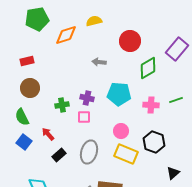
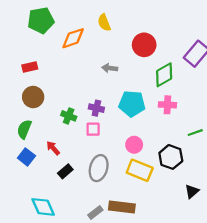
yellow semicircle: (94, 21) -> (104, 23), turned -98
green line: (176, 100) -> (195, 133), moved
green cross: (62, 105) -> (69, 116), turned 32
pink cross: (151, 105) -> (167, 105), moved
green semicircle: (22, 117) -> (24, 129), turned 48

